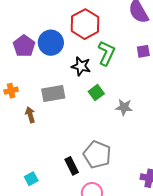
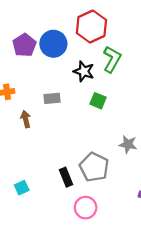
green square: (96, 93) -> (98, 101), turned -35
gray rectangle: (53, 94) -> (52, 98), size x0.7
gray star: (124, 107) -> (128, 144), moved

